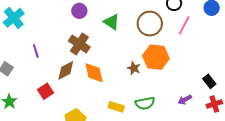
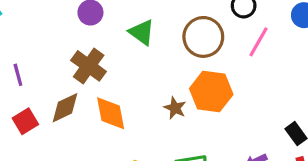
red square: (45, 91) -> (25, 121), moved

